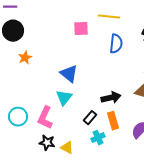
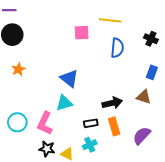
orange star: (25, 58) -> (18, 69), moved
cyan triangle: (64, 98) -> (64, 103), turned 36
black rectangle: (90, 118) -> (91, 123), turned 40
cyan cross: (98, 138) -> (90, 145), moved

